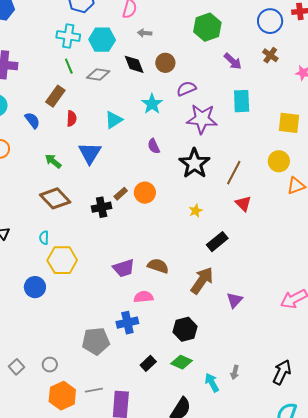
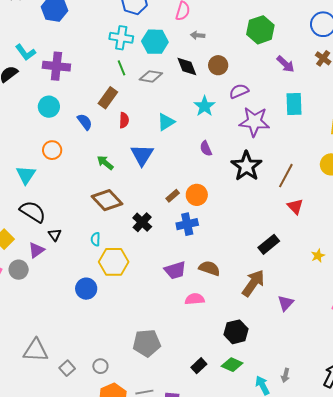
black cross: (102, 207) -> (142, 222), moved, turned -36
yellow star: (196, 211) -> (318, 256), moved
blue cross: (127, 323) -> (187, 224), moved

